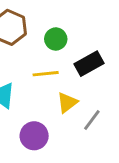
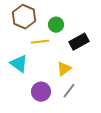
yellow line: (46, 74) -> (40, 42), moved
gray line: (92, 120) -> (69, 91), moved

